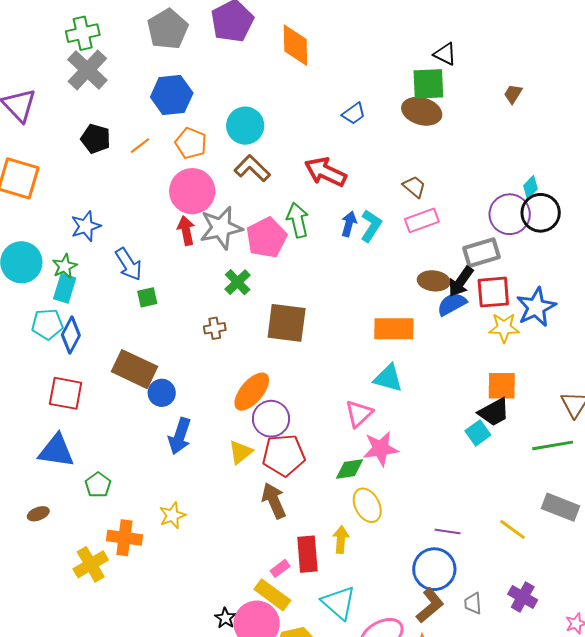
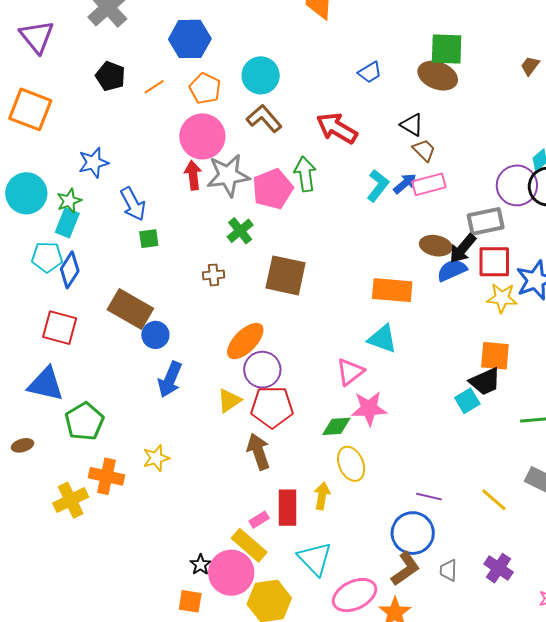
black triangle: (445, 54) -> (412, 125), moved
blue arrow: (349, 224) -> (405, 184), moved, turned 30
green pentagon: (98, 485) -> (84, 421), size x1.5

